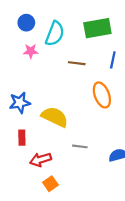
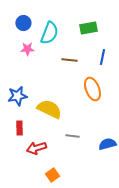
green rectangle: (97, 28) -> (88, 28), size x0.7
orange square: (50, 184) -> (52, 175), moved

